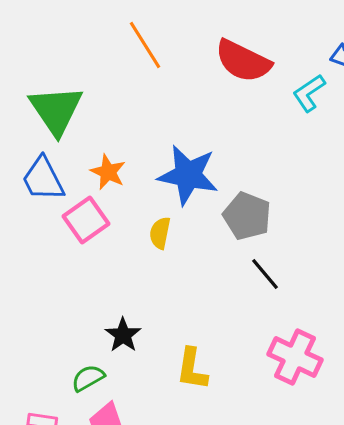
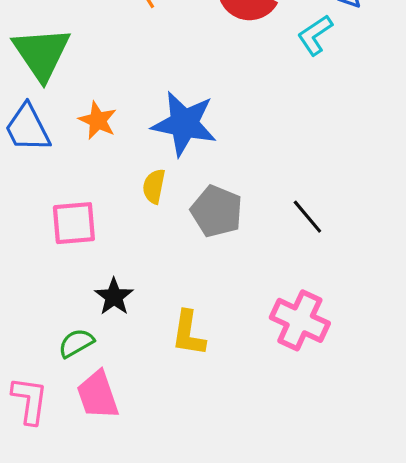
gray pentagon: (247, 216) -> (217, 211), moved
pink square: (86, 220) -> (74, 223), moved, turned 30
black line: (265, 274) -> (307, 217), moved

